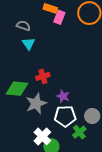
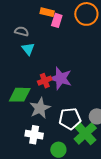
purple star: (63, 96) -> (61, 78), moved, size x1.6
green cross: (79, 132) -> (85, 133), size x1.6
white cross: (42, 136) -> (34, 135), moved, turned -30

